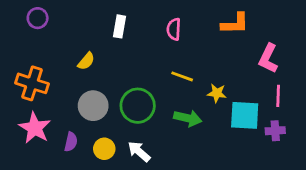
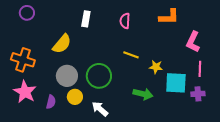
yellow semicircle: (86, 61) -> (62, 44), size x1.5
green arrow: (188, 118) -> (143, 94), moved
yellow circle: (104, 149) -> (75, 97), moved

